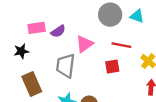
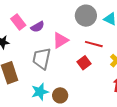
pink rectangle: (37, 28) -> (18, 22), turned 56
red square: (112, 66) -> (84, 63), turned -32

